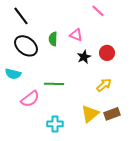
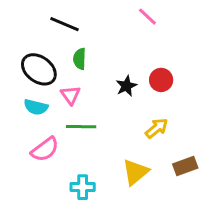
black line: (21, 16) -> (65, 24), moved, turned -30
pink triangle: (76, 35) -> (71, 95), moved, turned 32
cyan semicircle: (13, 74) -> (36, 107), moved
brown rectangle: (112, 114) -> (185, 166), moved

